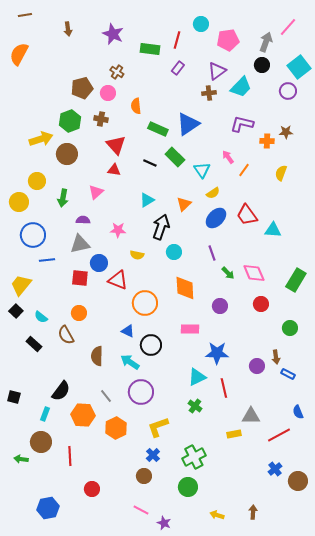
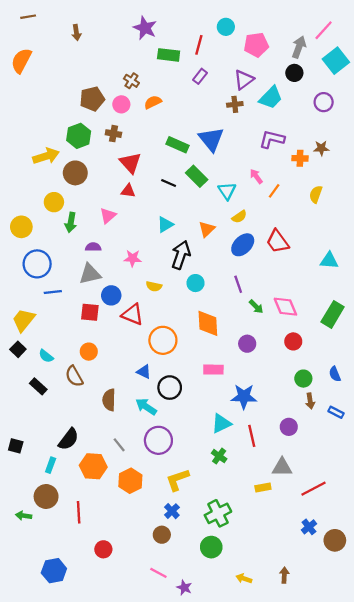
purple star: (113, 34) -> (145, 28), moved
cyan square: (299, 67) -> (336, 61), moved
orange semicircle: (136, 106) -> (153, 102), moved, turned 70
blue triangle: (188, 124) -> (211, 139), turned -35
yellow circle: (37, 181) -> (54, 202), moved
cyan triangle: (273, 230) -> (329, 261), moved
green circle: (290, 328) -> (303, 379), moved
purple circle: (257, 366) -> (289, 427), moved
blue rectangle: (288, 374) -> (336, 412), moved
blue semicircle: (298, 412) -> (335, 374), moved

